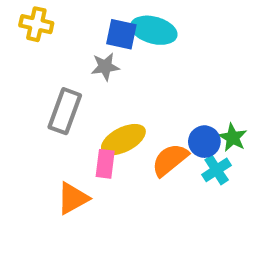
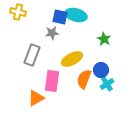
green star: (233, 138) -> (104, 39), moved
yellow ellipse: (123, 140) -> (72, 59), moved
orange semicircle: (170, 160) -> (84, 79), turned -30
pink rectangle: (105, 164) -> (52, 81), size x1.5

